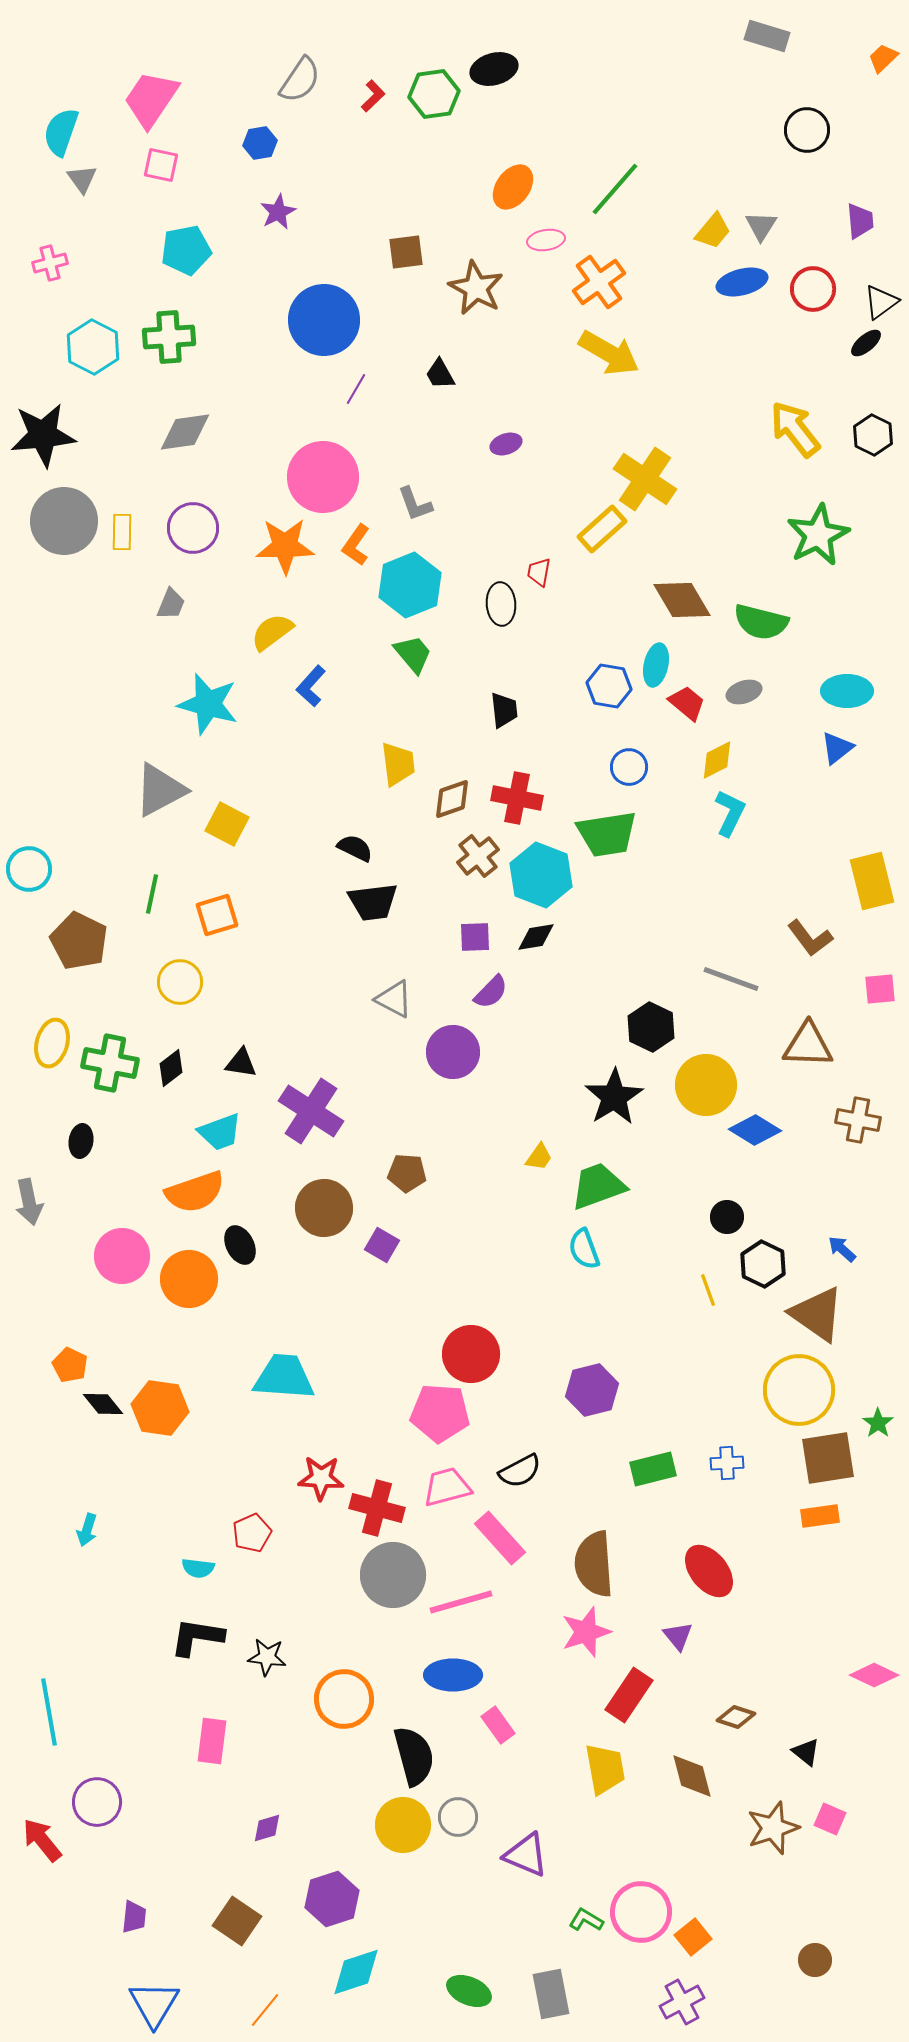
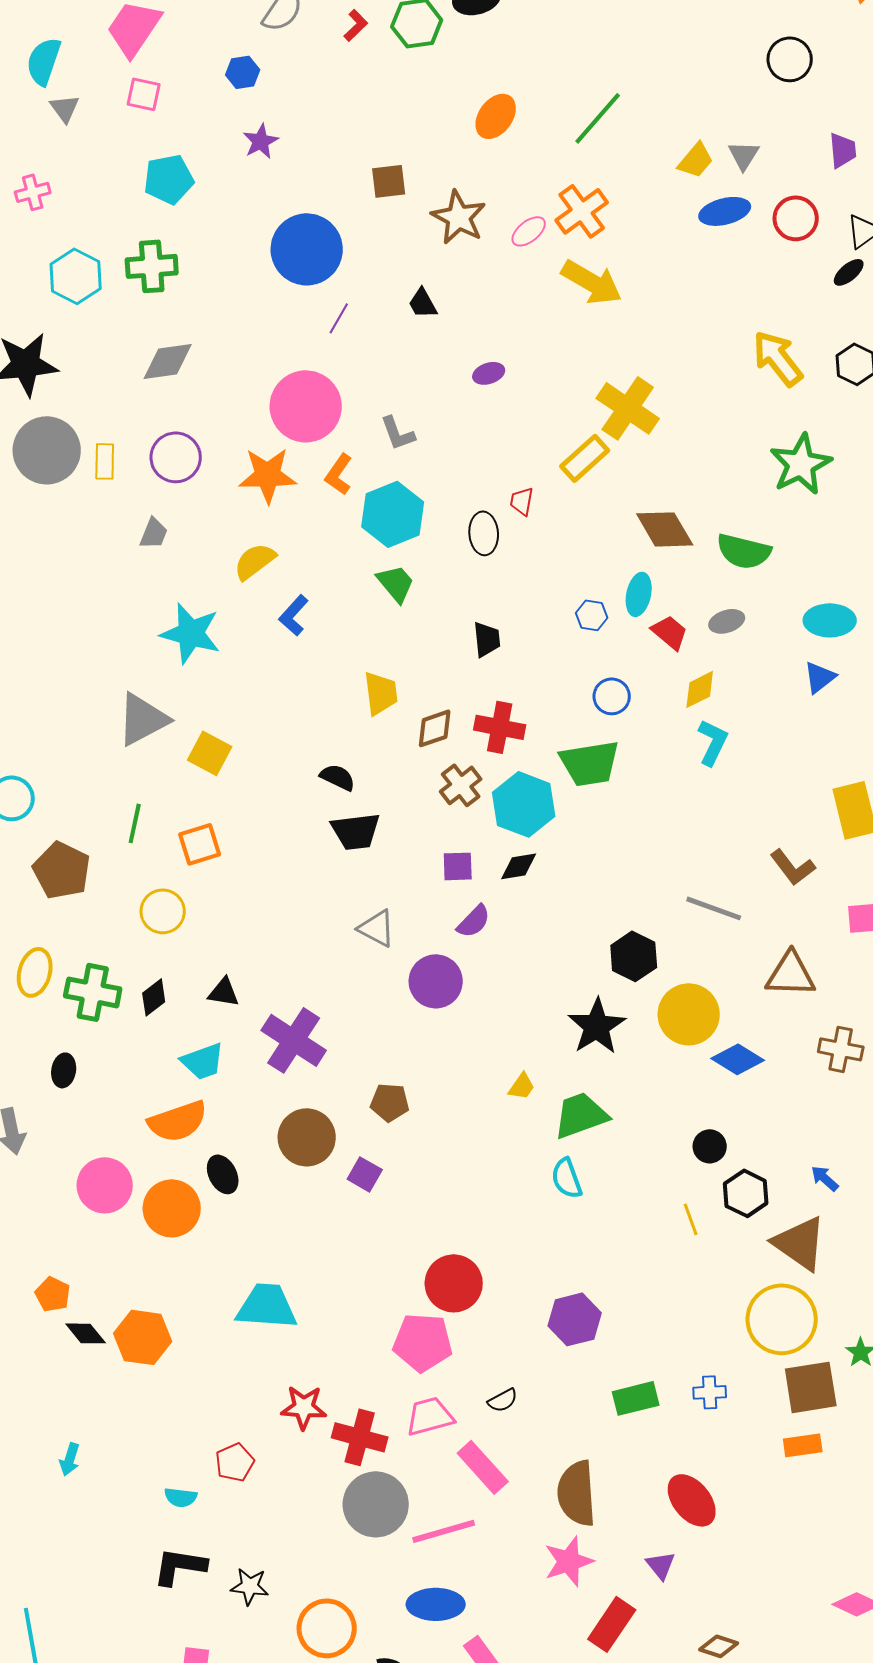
pink ellipse: (546, 240) -> (529, 231), moved, turned -30
blue hexagon: (609, 686) -> (592, 615), size x0.7
black semicircle: (520, 1471) -> (503, 1400), size x0.7

